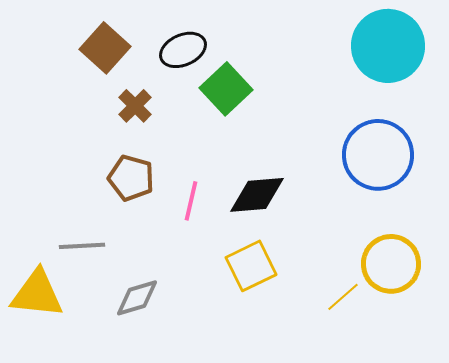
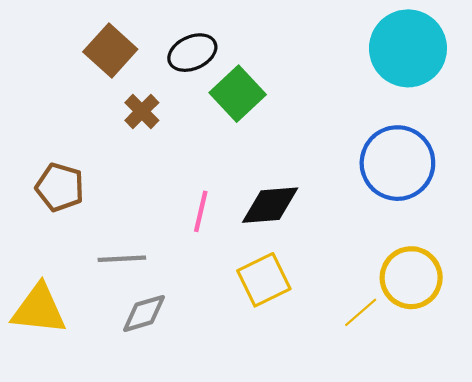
brown pentagon: (131, 178) -> (60, 187), moved
gray line: (82, 246) -> (122, 259), moved

